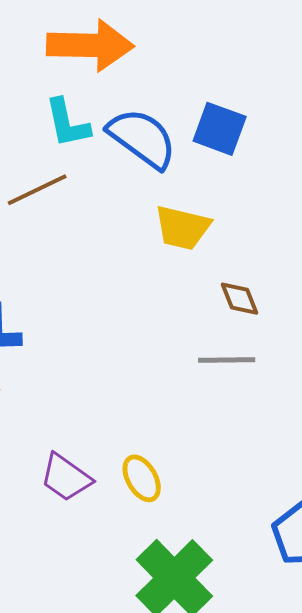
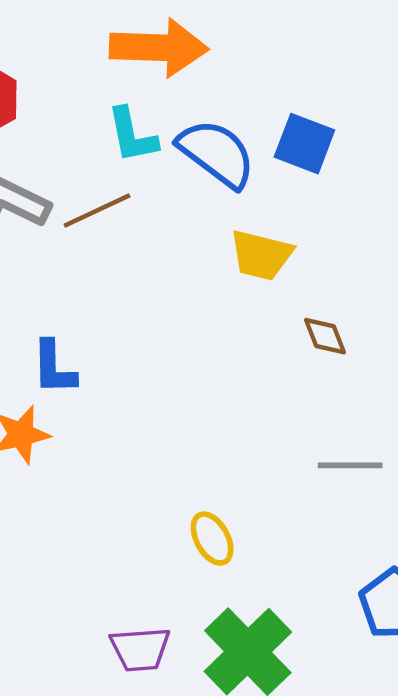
gray line: (227, 360) -> (350, 465), moved
purple trapezoid: (66, 478) -> (140, 649), moved, turned -40

